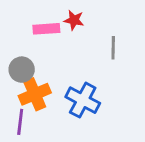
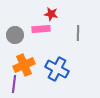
pink rectangle: (46, 29) -> (41, 29), moved
gray circle: (22, 70) -> (15, 35), moved

